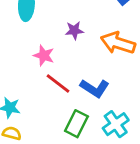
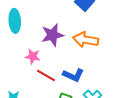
purple star: (74, 30) -> (53, 35), size x1.6

